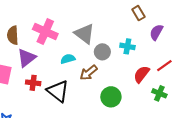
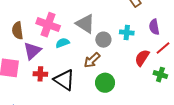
purple semicircle: (156, 32) -> (154, 27), moved, turned -35
cyan semicircle: (68, 59) -> (63, 43), moved
green circle: (111, 97) -> (105, 83), moved

